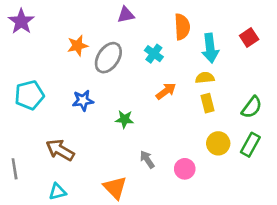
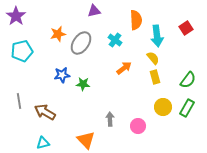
yellow semicircle: (205, 78) -> (153, 58), turned 56
cyan pentagon: (29, 95) -> (22, 51), moved
green star: (124, 119) -> (83, 84), moved
gray arrow: (147, 159) -> (110, 119), turned 32
gray line: (15, 169) -> (19, 101), moved

